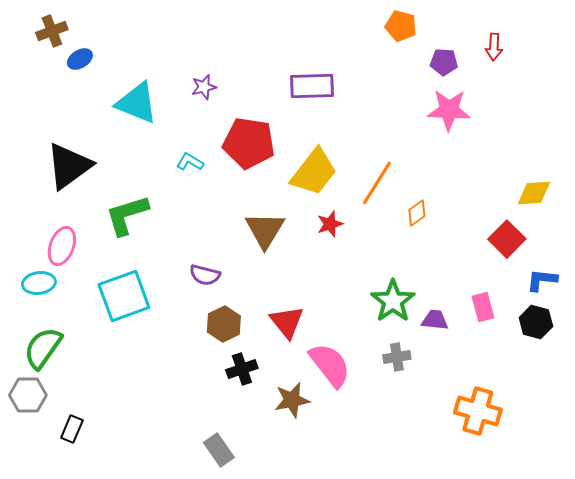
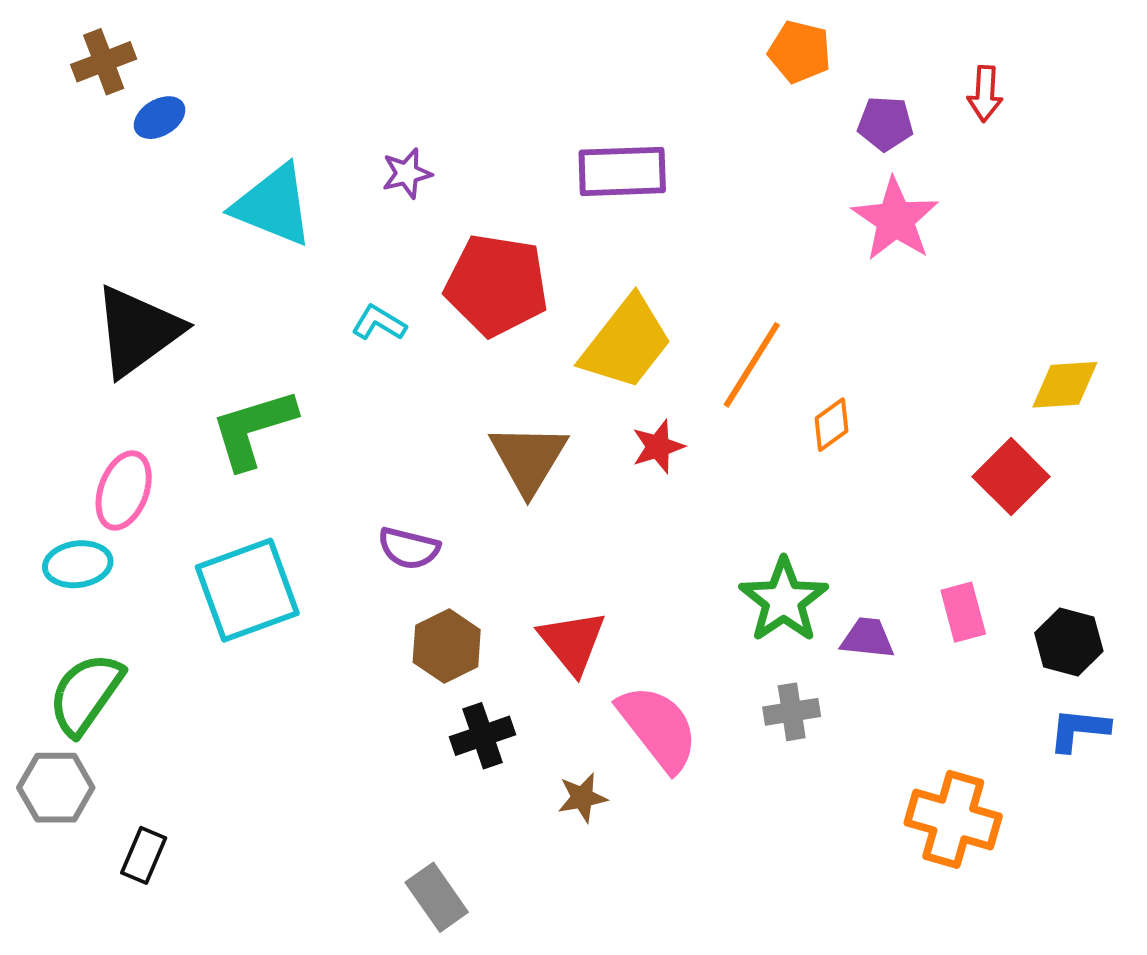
pink star: (449, 110) -> (895, 219), turned 30
blue L-shape: (542, 280) -> (1079, 730), moved
brown star: (292, 400) -> (582, 798), size x0.7

